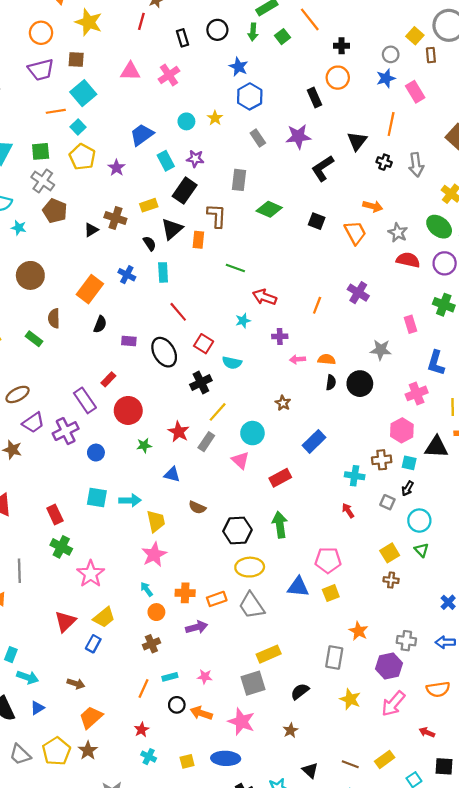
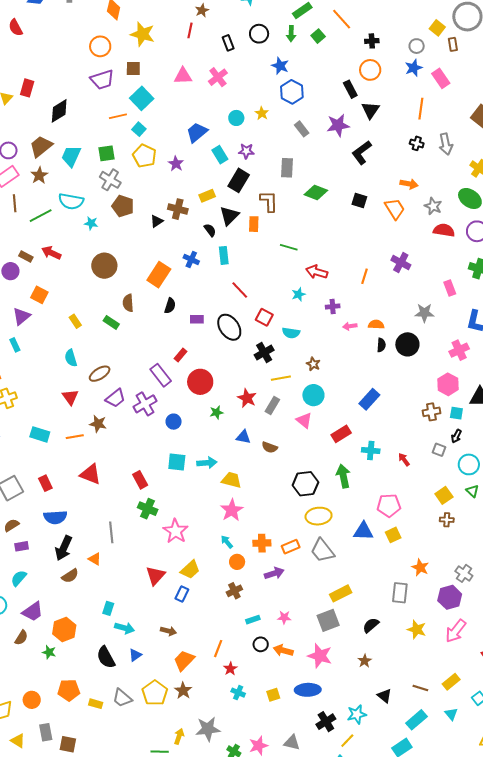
black triangle: (357, 141) -> (371, 110), moved
brown star: (283, 403) -> (313, 364), moved
yellow line: (218, 412) -> (281, 378), turned 42
cyan cross: (355, 476) -> (371, 451), moved
brown semicircle: (197, 507) -> (270, 447), moved
yellow trapezoid: (156, 521) -> (231, 480), turned -60
gray cross: (406, 641) -> (464, 573), turned 30
orange line: (143, 688) -> (218, 649), moved

